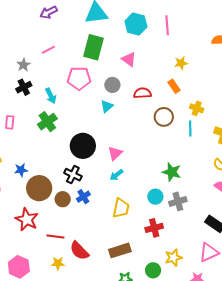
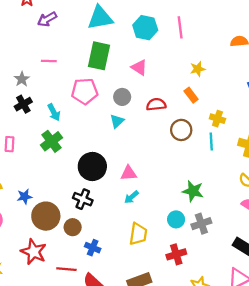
pink line: (48, 50) -> (49, 61), turned 32
pink triangle: (115, 153) -> (129, 173), turned 42
blue cross: (83, 197) -> (93, 248), moved, turned -32

